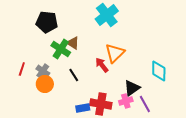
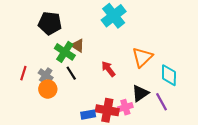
orange triangle: (115, 53) -> (142, 57), moved
black line: (74, 75) -> (71, 73), moved
pink cross: (126, 101) -> (125, 107), moved
purple line: (145, 104) -> (161, 102), moved

